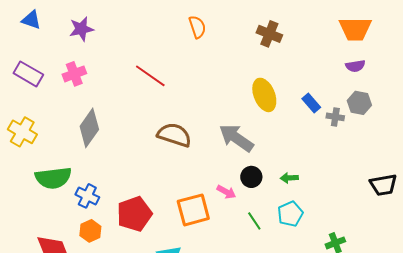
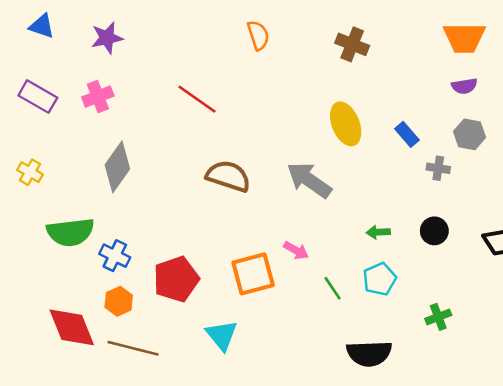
gray cross: (335, 117) -> (438, 168), moved
yellow cross: (22, 132) -> (30, 172), size x0.7
black circle: (251, 177) -> (434, 231), moved

